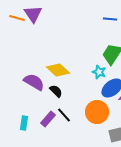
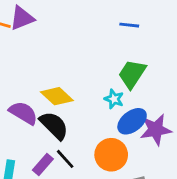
purple triangle: (33, 14) -> (22, 18), turned 42
black semicircle: (56, 91) -> (54, 125), size x1.6

